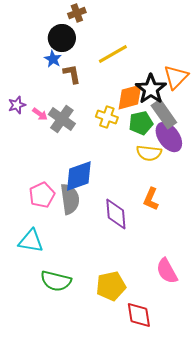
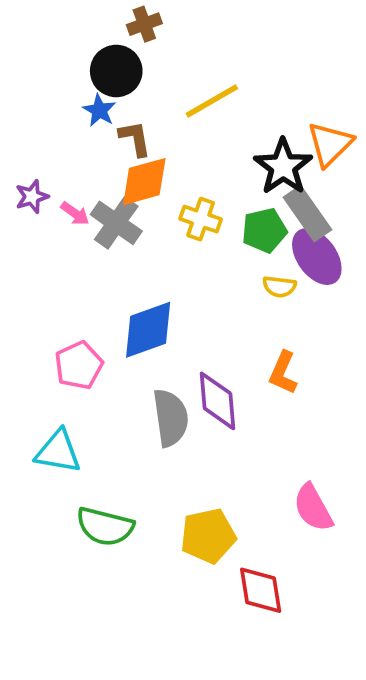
orange diamond: (130, 97) -> (144, 182), moved
yellow semicircle: (149, 153) -> (279, 287), size x0.7
gray semicircle: (70, 199) -> (171, 418), moved

